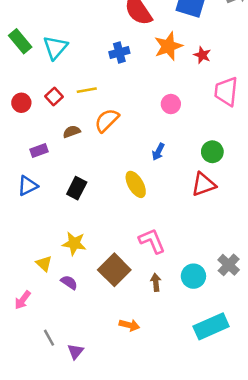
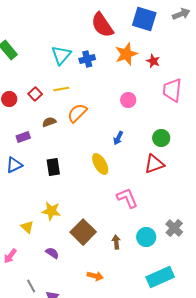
cyan triangle: (55, 47) -> (61, 55), moved
black rectangle: (77, 188) -> (53, 167), turned -36
pink L-shape: (152, 241) -> (127, 198), moved
purple semicircle: (69, 282) -> (52, 253), moved

